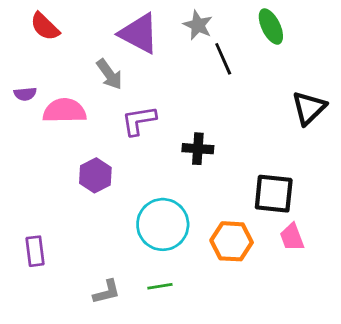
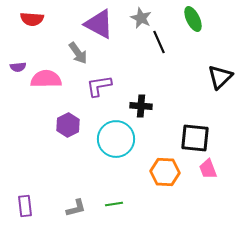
red semicircle: (45, 27) -> (32, 19), turned -40
cyan circle: (163, 224) -> (116, 139), moved
purple rectangle: (35, 251) -> (25, 206), moved

